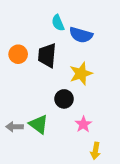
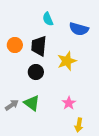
blue semicircle: (81, 35) -> (79, 29), moved
black circle: (64, 99) -> (36, 72), moved
gray arrow: (14, 127) -> (12, 105), turned 144

